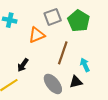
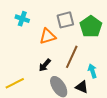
black arrow: (23, 65) -> (45, 65), moved
black triangle: (76, 82) -> (82, 87), turned 32

